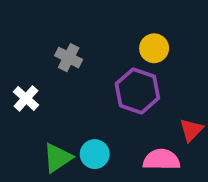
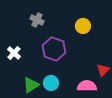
gray cross: (69, 58) -> (37, 20), moved
purple hexagon: (137, 91) -> (54, 49), moved

